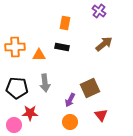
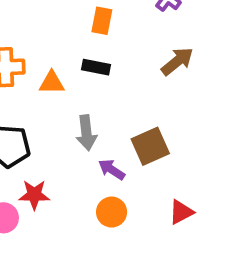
gray arrow: (45, 83) -> (86, 133), moved
purple arrow: (70, 100) -> (112, 170), turned 96
red triangle: (101, 115) -> (181, 212), moved, turned 40

